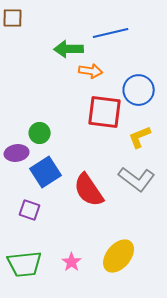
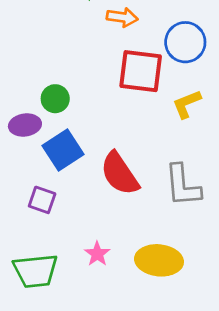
gray L-shape: (137, 179) -> (183, 185), moved, turned 48
yellow ellipse: (119, 256) -> (159, 260), turned 56
pink star: (72, 262) -> (97, 254), moved

